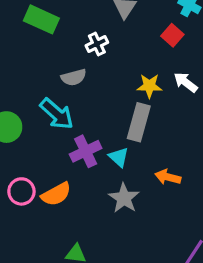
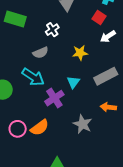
white arrow: (186, 82) -> (108, 36), moved, turned -63
yellow star: (149, 86) -> (80, 53), moved
gray rectangle: (139, 122) -> (106, 76), moved, turned 55
cyan triangle: (119, 157) -> (73, 82), moved, turned 32

